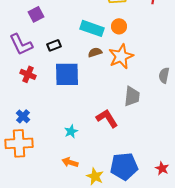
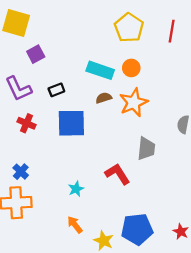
orange arrow: (70, 162) -> (75, 225), turned 35

